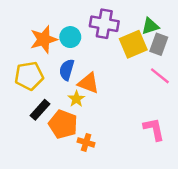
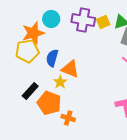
cyan circle: (70, 37) -> (51, 19), moved
yellow square: (133, 44) -> (103, 22), moved, size x0.6
yellow pentagon: (29, 76) -> (27, 51), moved

